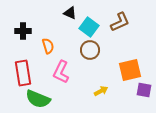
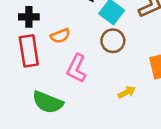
orange semicircle: (48, 46) -> (60, 36), turned 84
red rectangle: (23, 73) -> (29, 51), moved

